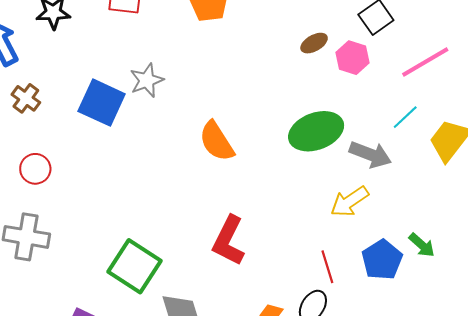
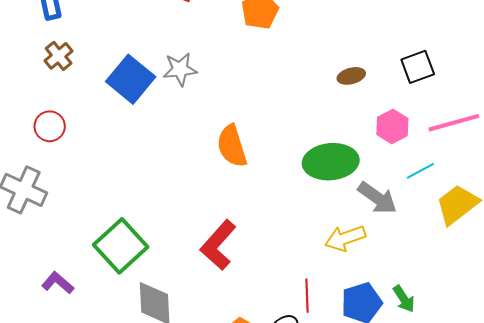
pink hexagon: (353, 58) -> (392, 126), moved

